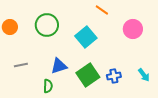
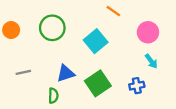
cyan arrow: (144, 75) -> (151, 61), moved
blue cross: (114, 76) -> (137, 86), moved

